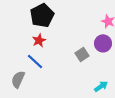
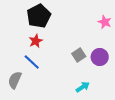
purple circle: (103, 43) -> (100, 57), moved
cyan arrow: (101, 86) -> (83, 87), moved

